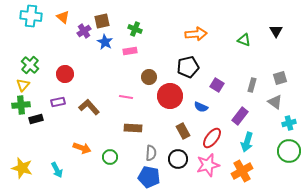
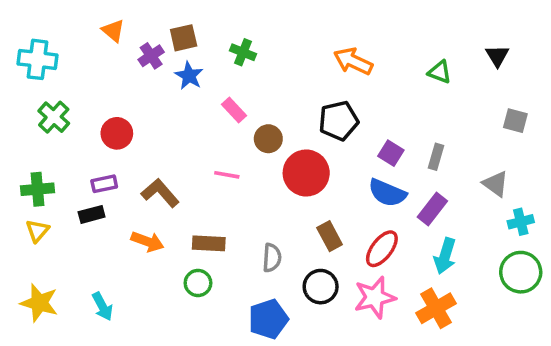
cyan cross: (31, 16) -> (37, 59), moved
orange arrow: (196, 34) -> (353, 61), turned -150
pink rectangle: (130, 51) -> (234, 110), moved, turned 56
gray square: (280, 78) -> (515, 121), moved, turned 32
yellow triangle: (23, 85) -> (37, 231), moved
gray rectangle: (252, 85) -> (436, 157), moved
blue semicircle: (201, 107) -> (387, 193), moved, size x1.5
black rectangle: (36, 119) -> (92, 214), moved
brown rectangle: (133, 128) -> (209, 243), moved
orange arrow: (82, 148) -> (147, 242), moved
gray semicircle: (151, 153) -> (272, 258), moved
blue pentagon: (149, 177) -> (268, 319), turned -30

